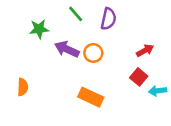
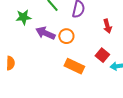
red arrow: (145, 50) -> (107, 26), moved, turned 104
orange rectangle: (91, 97) -> (74, 66), moved

